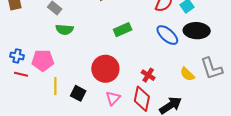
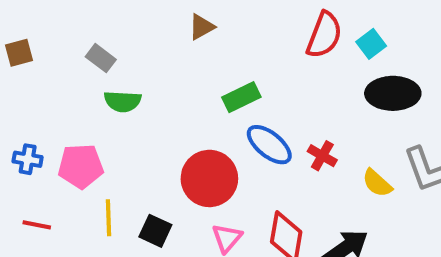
blue ellipse: (167, 35) -> (269, 145), moved
red line: (21, 74) -> (37, 225), moved
red cross: (148, 75) -> (322, 156), moved

